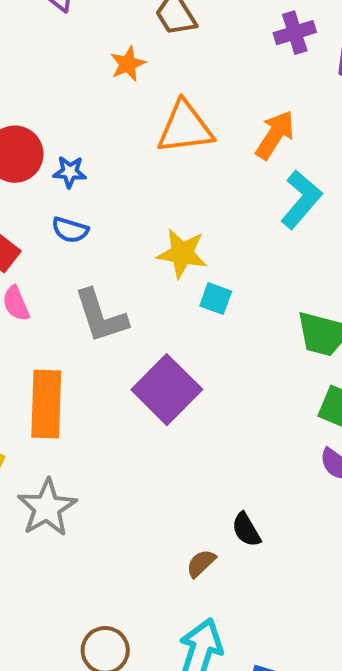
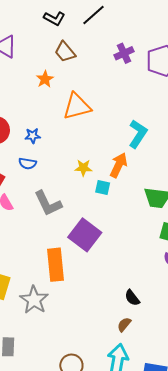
orange arrow: (275, 135) -> (119, 165), moved
blue star: (70, 172) -> (33, 136), moved
yellow star: (182, 253) -> (83, 168), size x0.7
orange rectangle: (46, 404) -> (55, 265), moved
brown semicircle: (201, 563) -> (124, 325), moved

